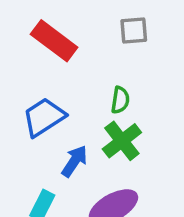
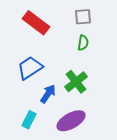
green semicircle: (120, 100) -> (83, 43), moved

